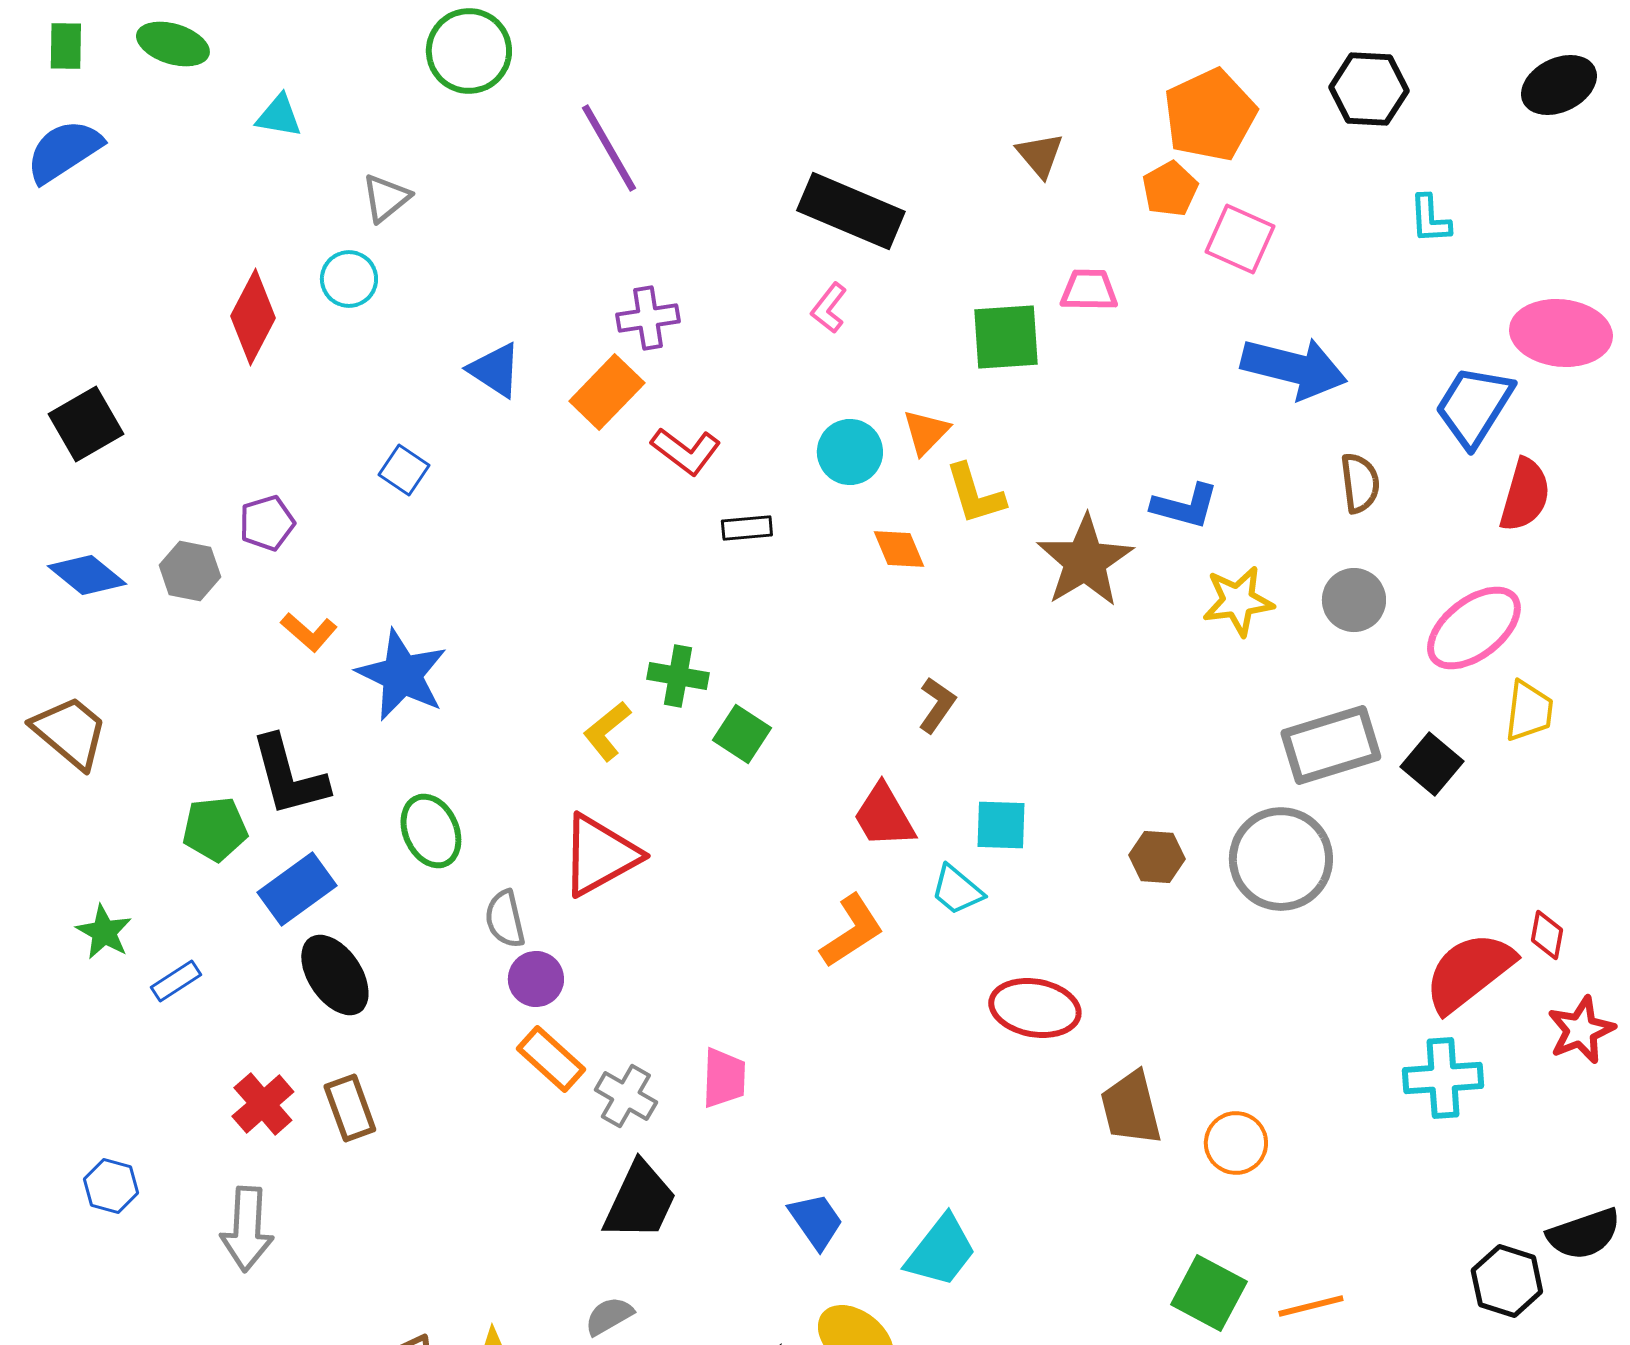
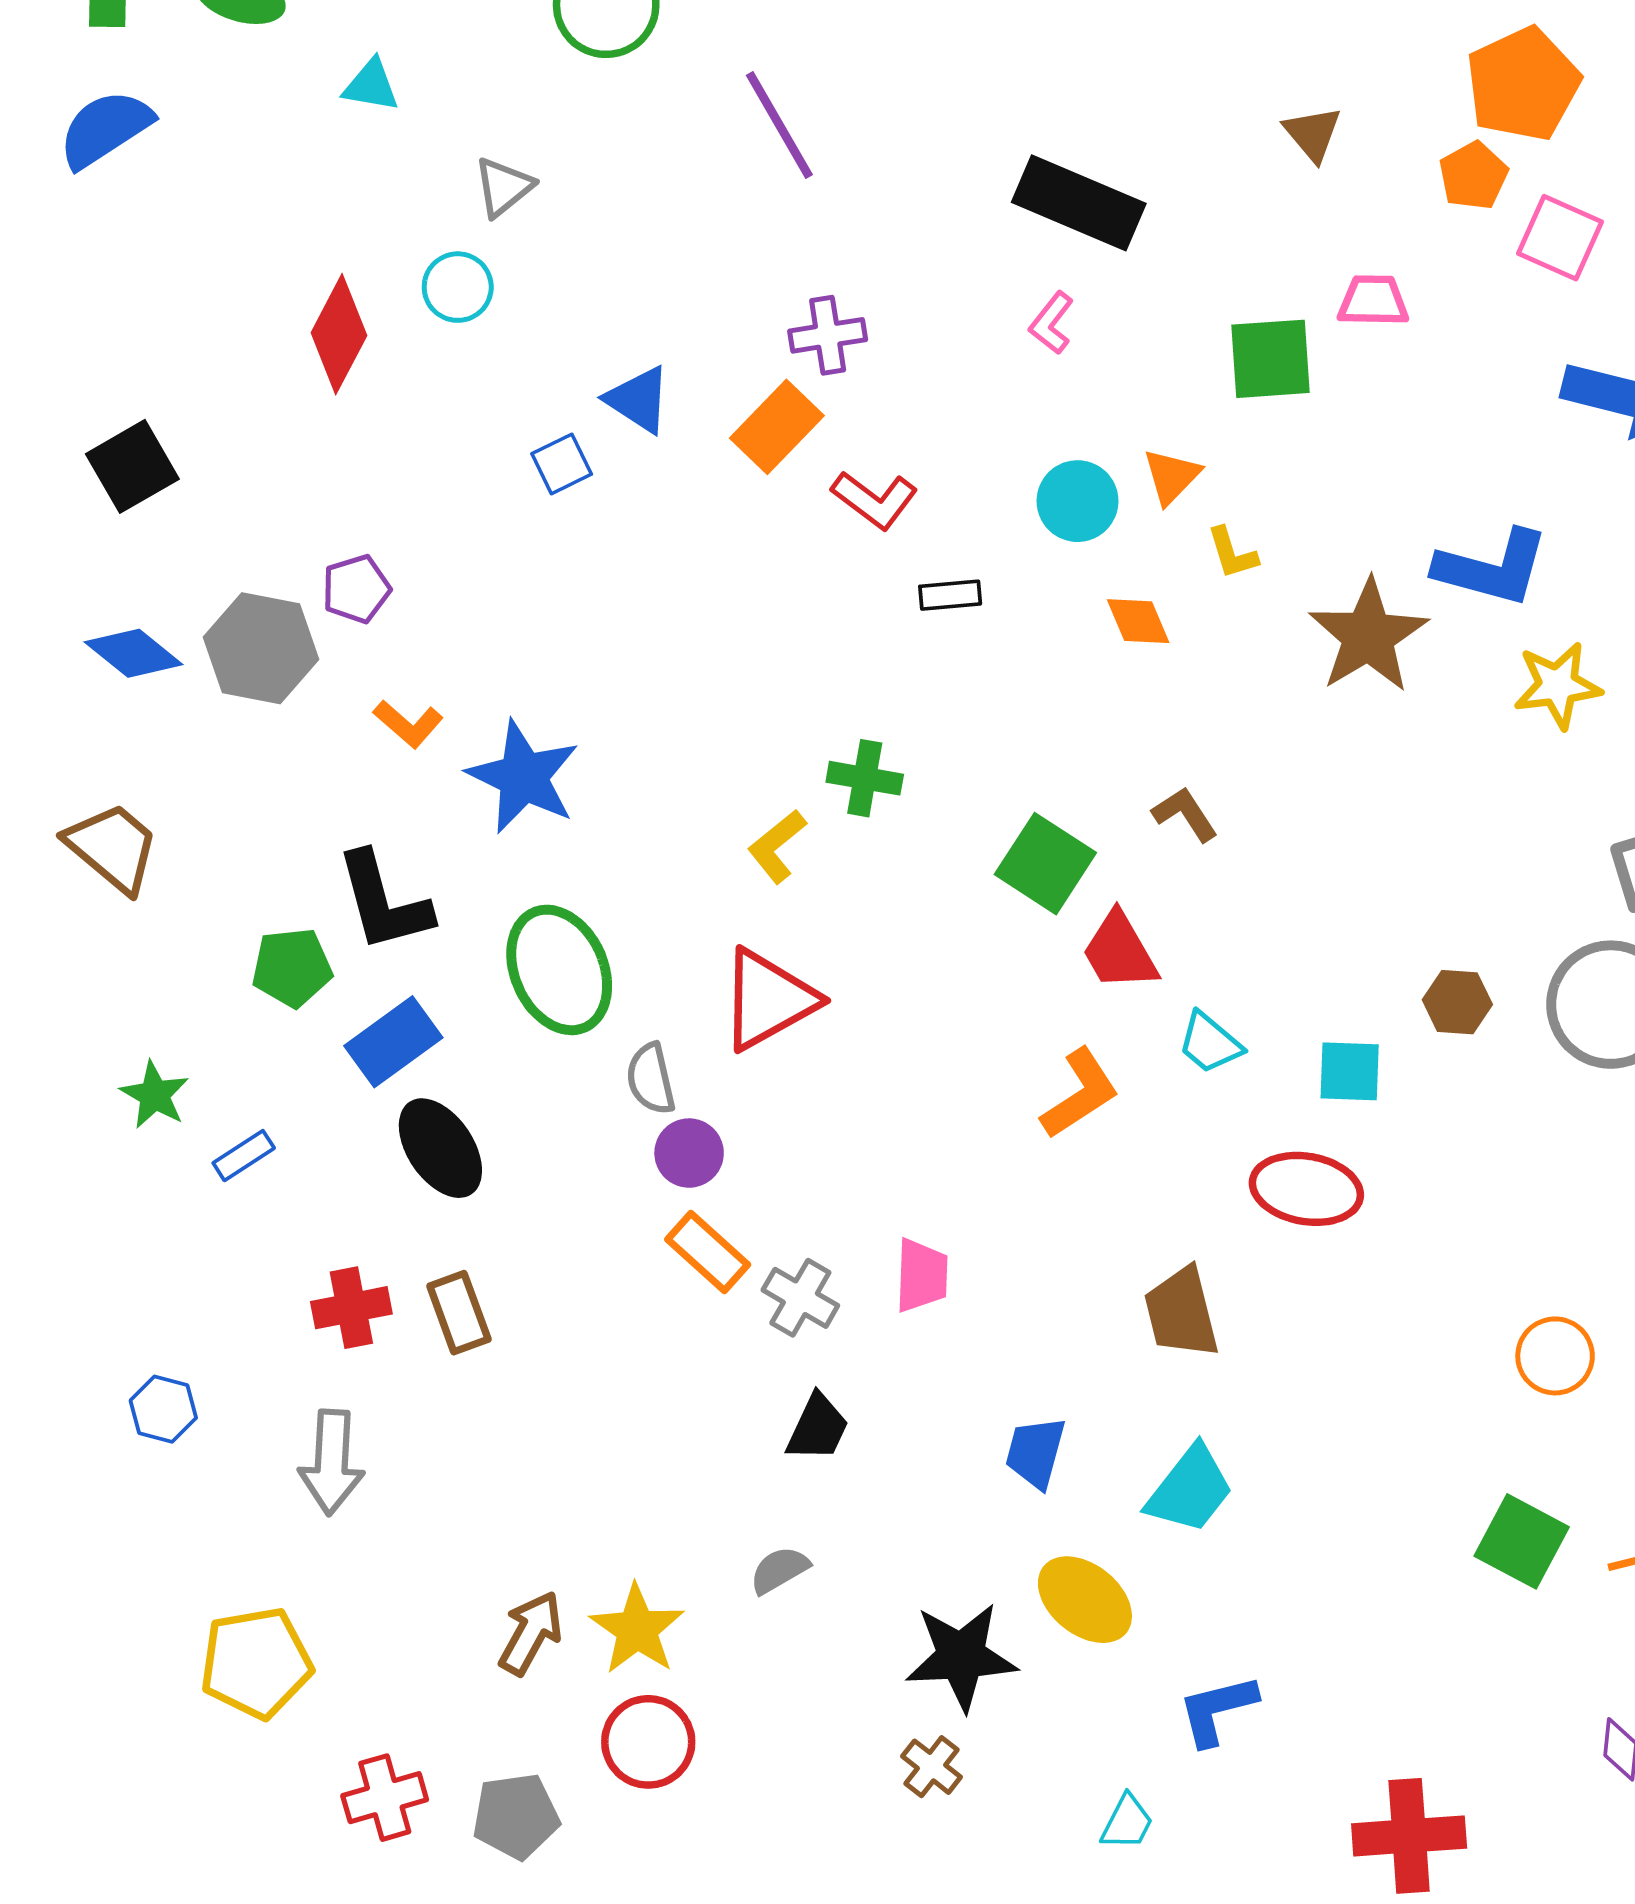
blue square: (404, 470) -> (562, 464), moved, turned 30
yellow L-shape: (975, 494) -> (1232, 553), size x0.7
blue L-shape: (1185, 506) -> (1492, 568), size x1.4
gray hexagon: (190, 571) -> (261, 648), size x1.5
brown L-shape: (937, 705) -> (1185, 814), turned -68
green square: (742, 734) -> (1045, 864), moved, size x1.4
cyan square: (1001, 825) -> (1350, 1071), moved
green ellipse: (431, 831) -> (559, 970), size x1.4
red cross: (263, 1104) -> (351, 1308), turned 30
brown trapezoid: (1131, 1108) -> (1181, 1313), moved
black trapezoid: (640, 1201) -> (818, 1428), size x0.7
blue trapezoid: (816, 1221) -> (1035, 1452), turned -130

